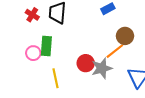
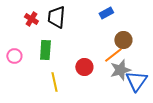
pink circle: (33, 53) -> (14, 56), moved
gray star: (102, 68) -> (120, 70), moved

